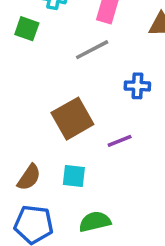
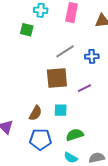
gray line: (92, 50) -> (65, 51), moved
brown square: (72, 119) -> (57, 78), turned 30

